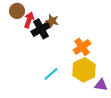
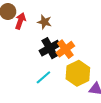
black cross: (41, 29) -> (50, 48), moved
orange cross: (82, 47) -> (65, 49), moved

